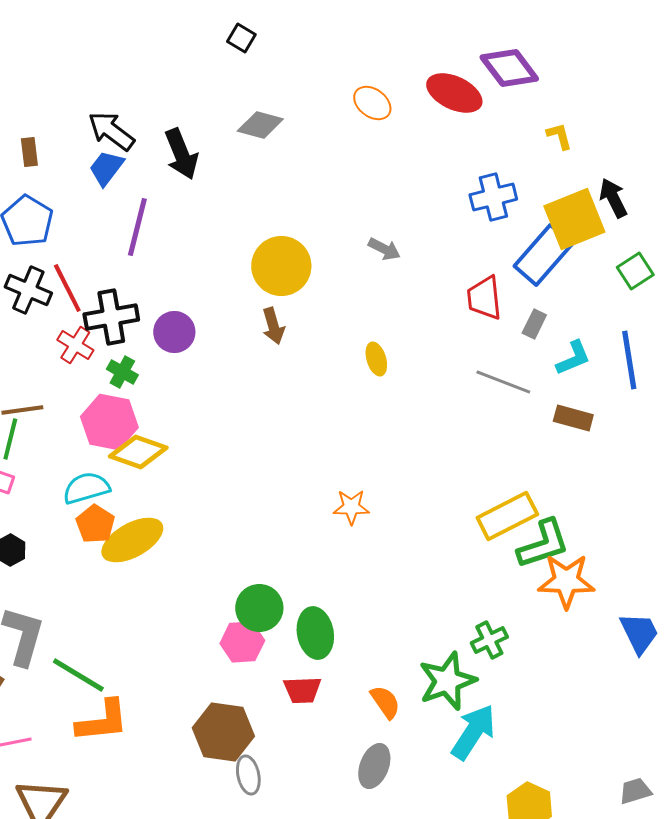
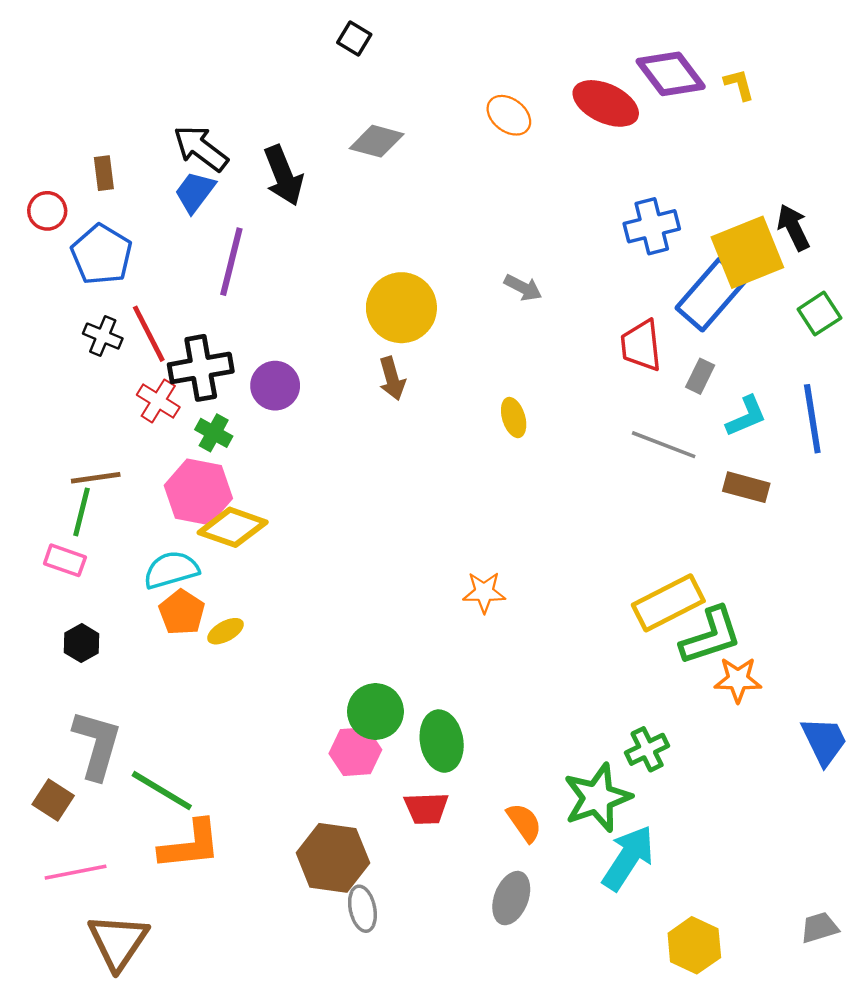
yellow L-shape: (559, 136) -> (739, 85), moved
black cross: (28, 290) -> (103, 336), size x0.7
yellow ellipse: (132, 540) -> (226, 631), size x0.5
orange star: (566, 581) -> (738, 680), size x0.7

